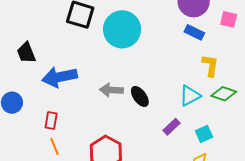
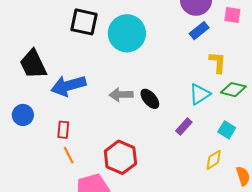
blue rectangle: (194, 32) -> (199, 31), turned -60
black trapezoid: (26, 53) -> (33, 64), size x1.4
cyan square: (204, 134) -> (227, 130), moved, turned -30

